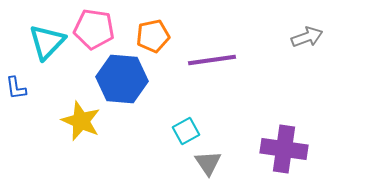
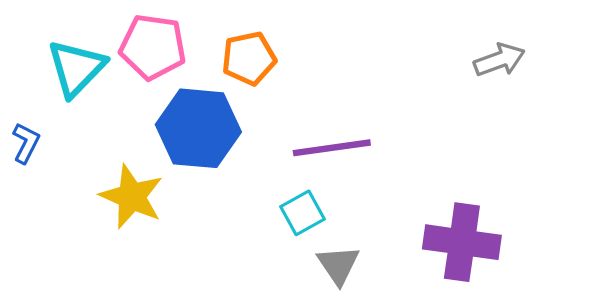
purple line: (212, 60) -> (332, 148), moved
blue L-shape: (16, 88) -> (26, 143), turned -145

